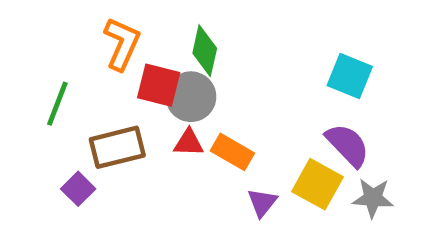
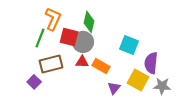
cyan square: (350, 76) -> (129, 45), moved
green line: (57, 104) -> (40, 38), moved
purple semicircle: (347, 145) -> (151, 63), turned -130

